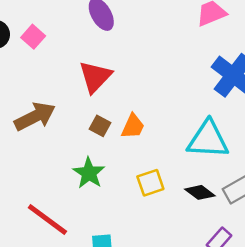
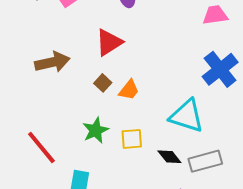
green star: (89, 173) -> (96, 130), moved

